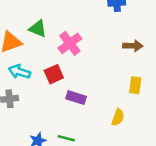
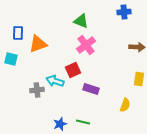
green triangle: (38, 29) -> (81, 21), moved
cyan arrow: (19, 72) -> (55, 81), moved

